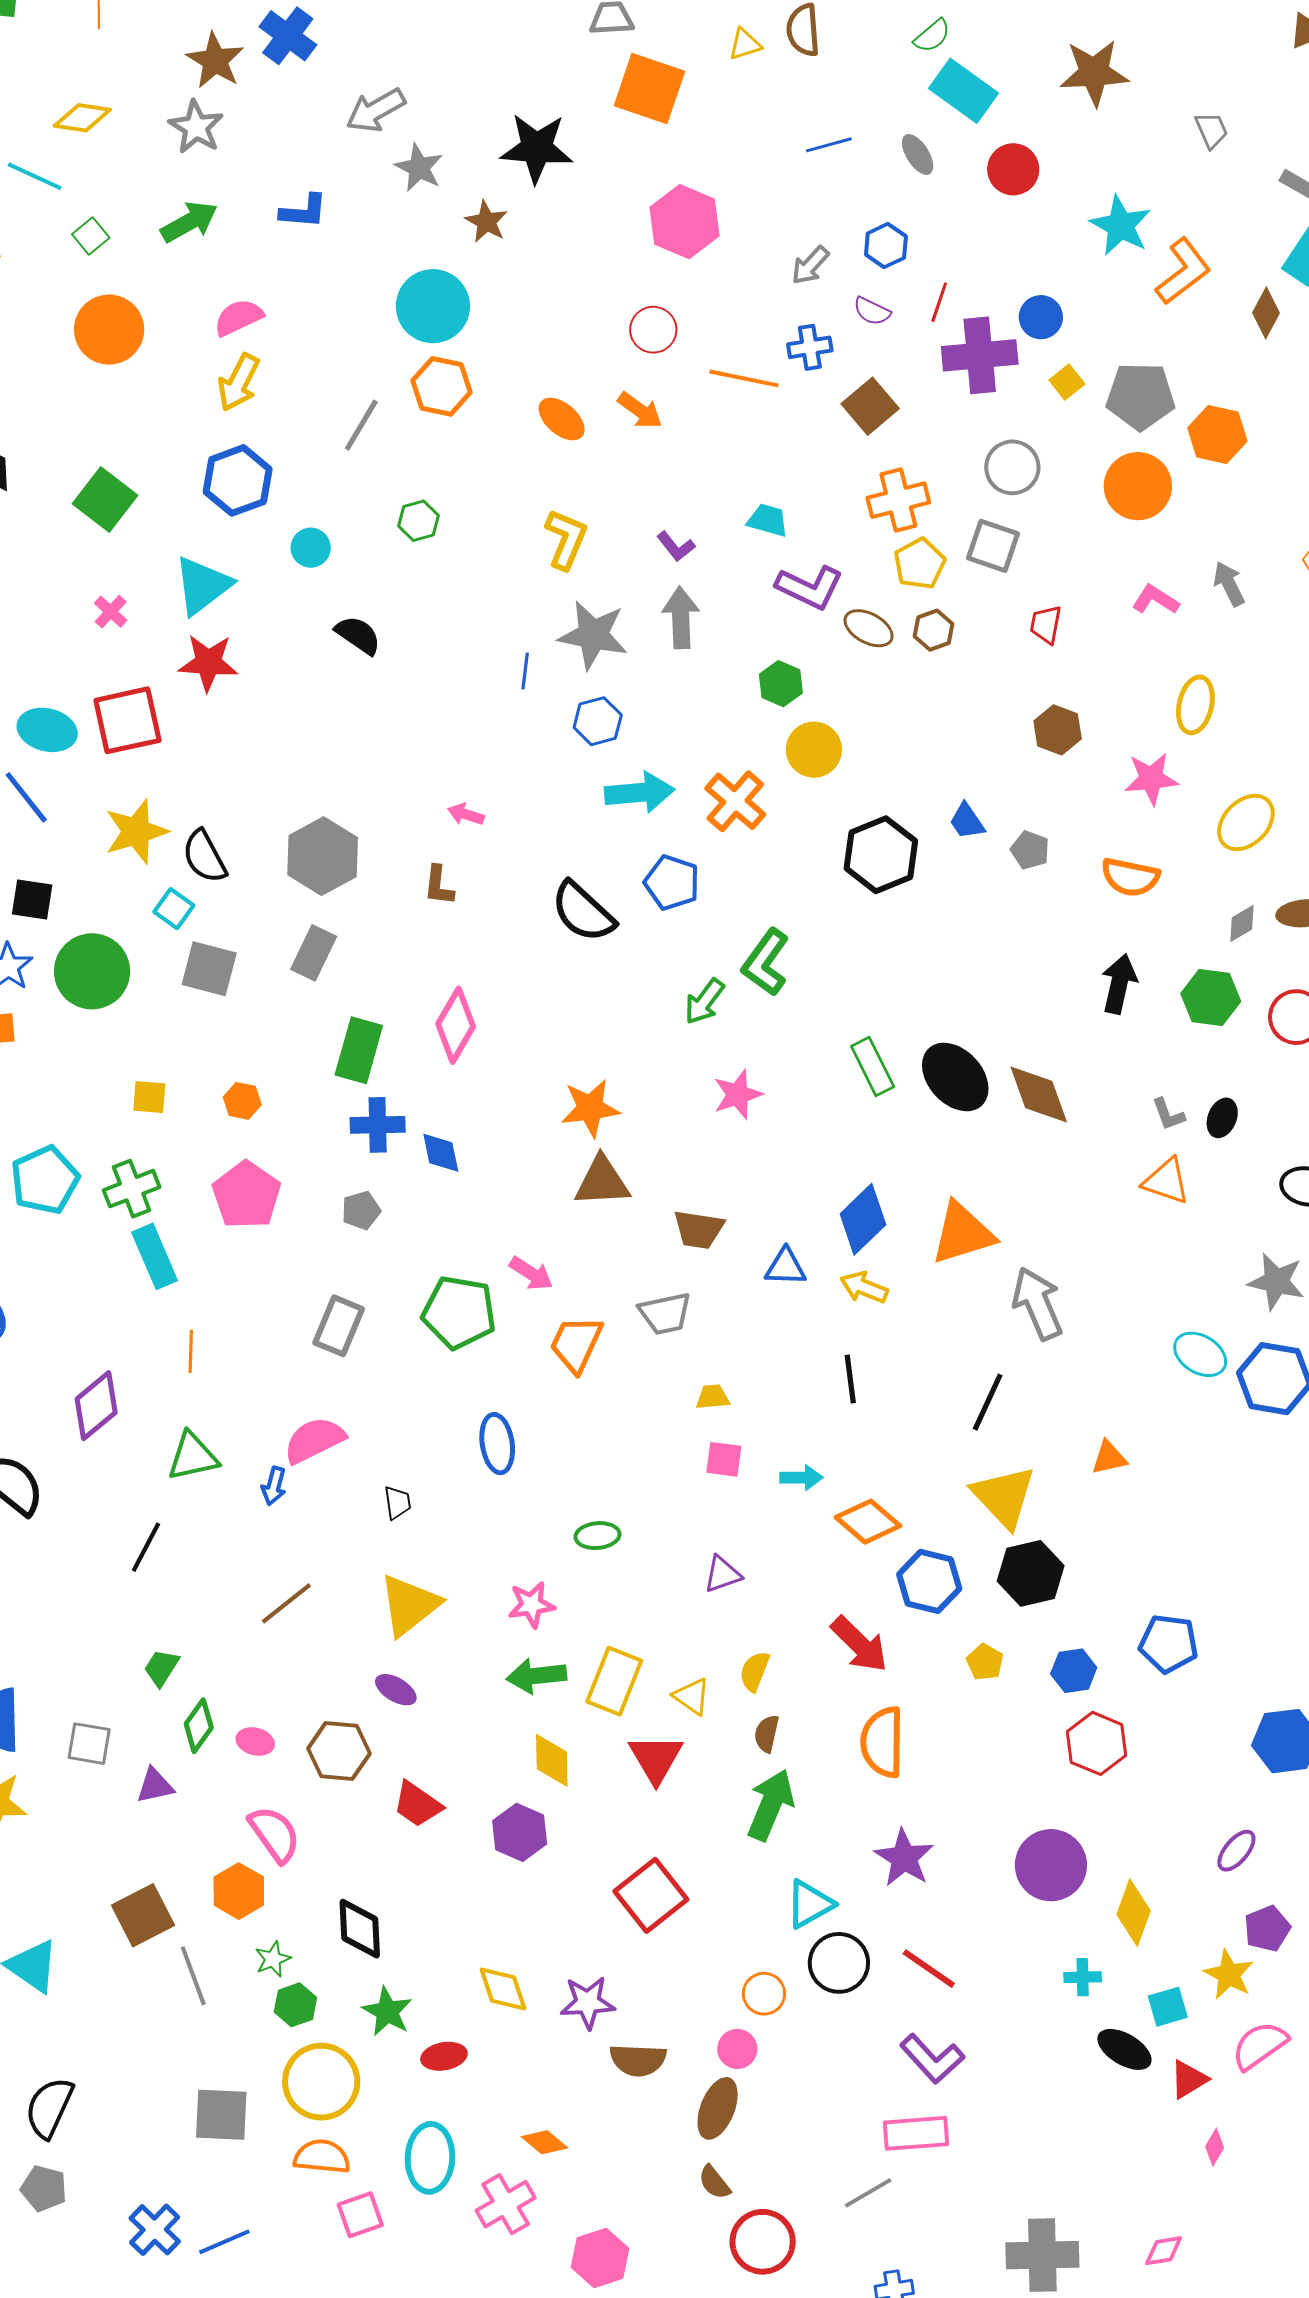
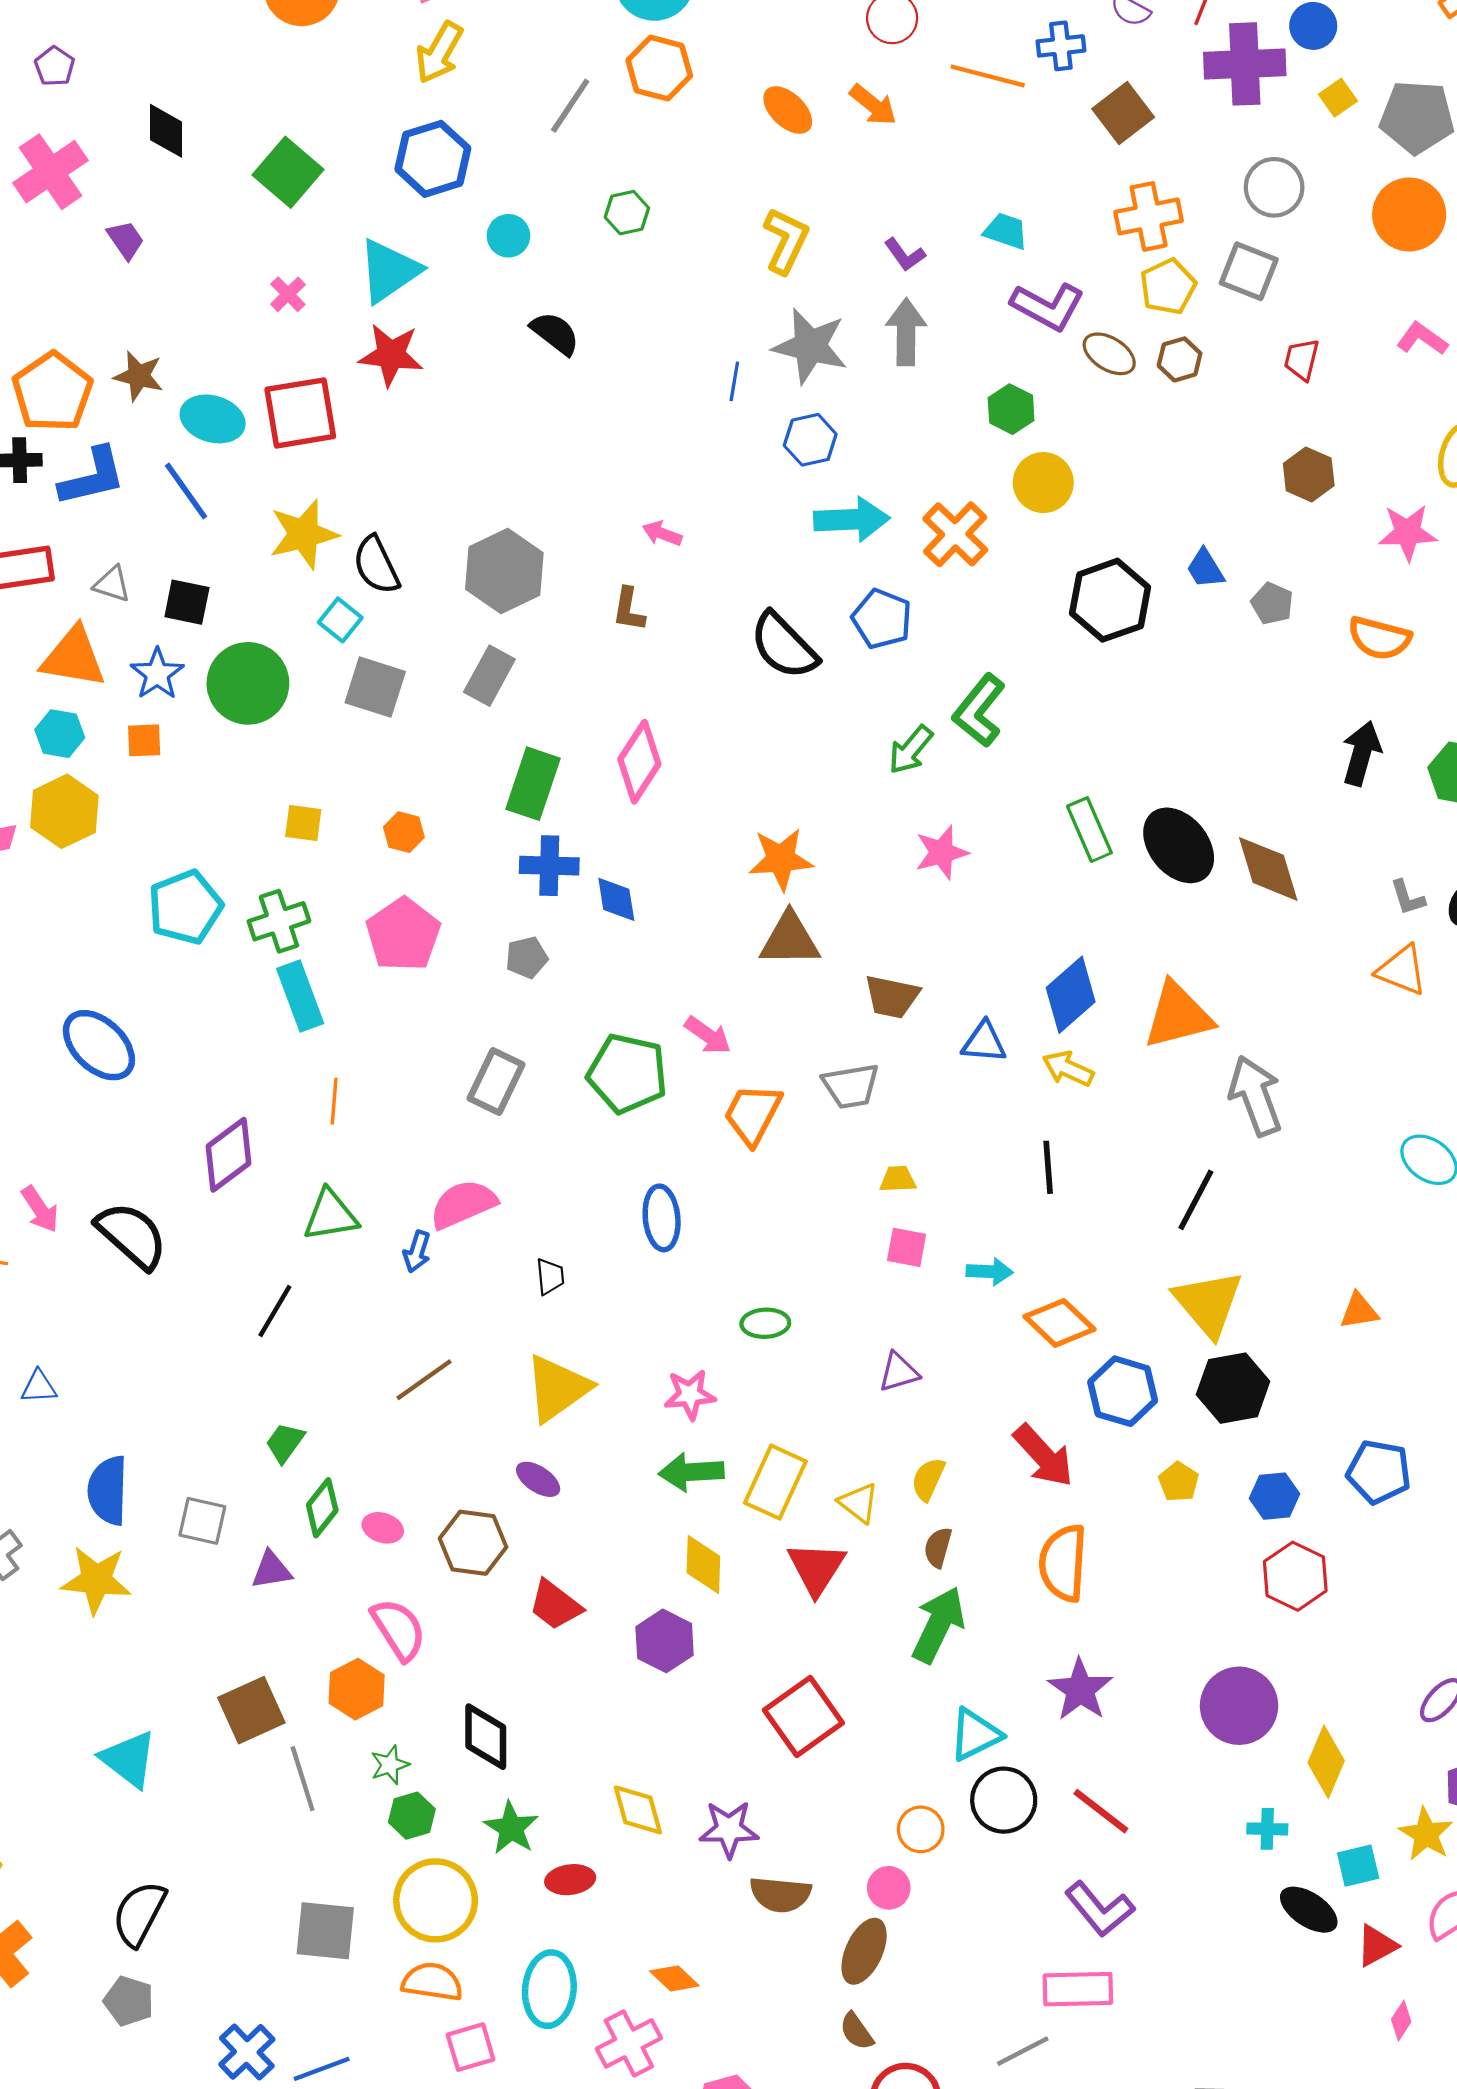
orange triangle: (1109, 1458) -> (1359, 1311), moved

